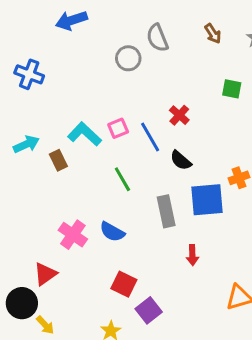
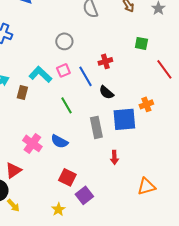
gray circle: (128, 58) -> (64, 41), moved
red cross: (179, 115) -> (105, 61), turned 32
brown rectangle: (58, 160) -> (22, 92), turned 40

